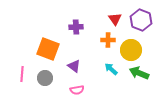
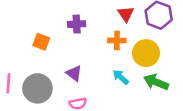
orange square: (48, 49) -> (41, 42), moved, size x0.6
gray circle: (45, 78) -> (37, 88), size x1.5

